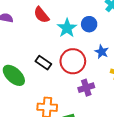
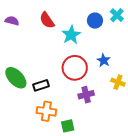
blue circle: (89, 24) -> (95, 21), moved
black rectangle: (43, 63) -> (41, 85), moved, turned -56

